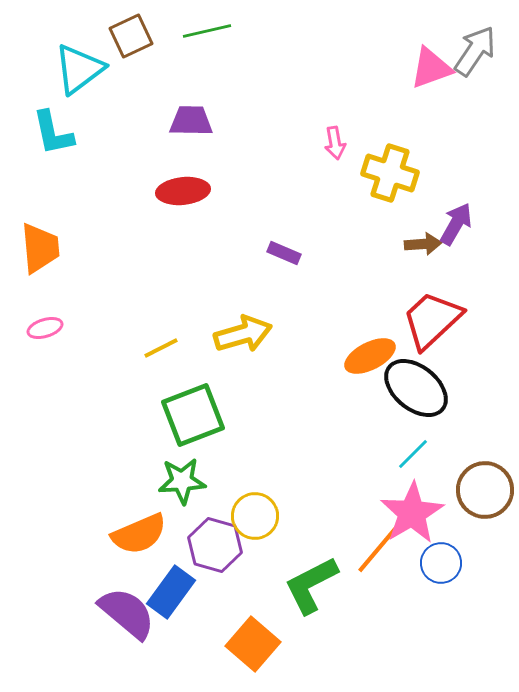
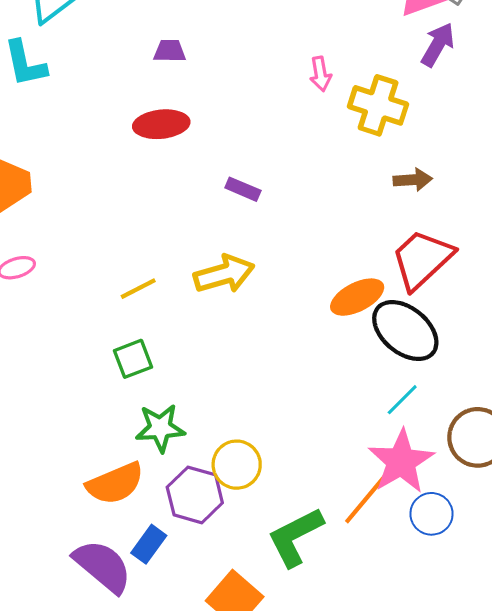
purple trapezoid: (191, 121) -> (170, 51), size x0.7
purple arrow: (456, 224) -> (438, 45), moved
purple rectangle: (284, 253) -> (243, 189), moved
green square: (193, 415) -> (133, 359), moved, size x0.6
blue rectangle: (171, 592) -> (149, 544), size x0.7

